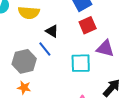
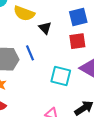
black triangle: (52, 31) -> (45, 28), moved

